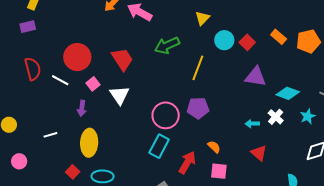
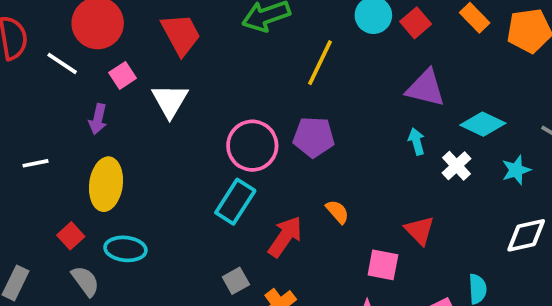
cyan arrow: (252, 124) -> (417, 142), moved, turned 72
pink square: (219, 171) -> (383, 265), moved

